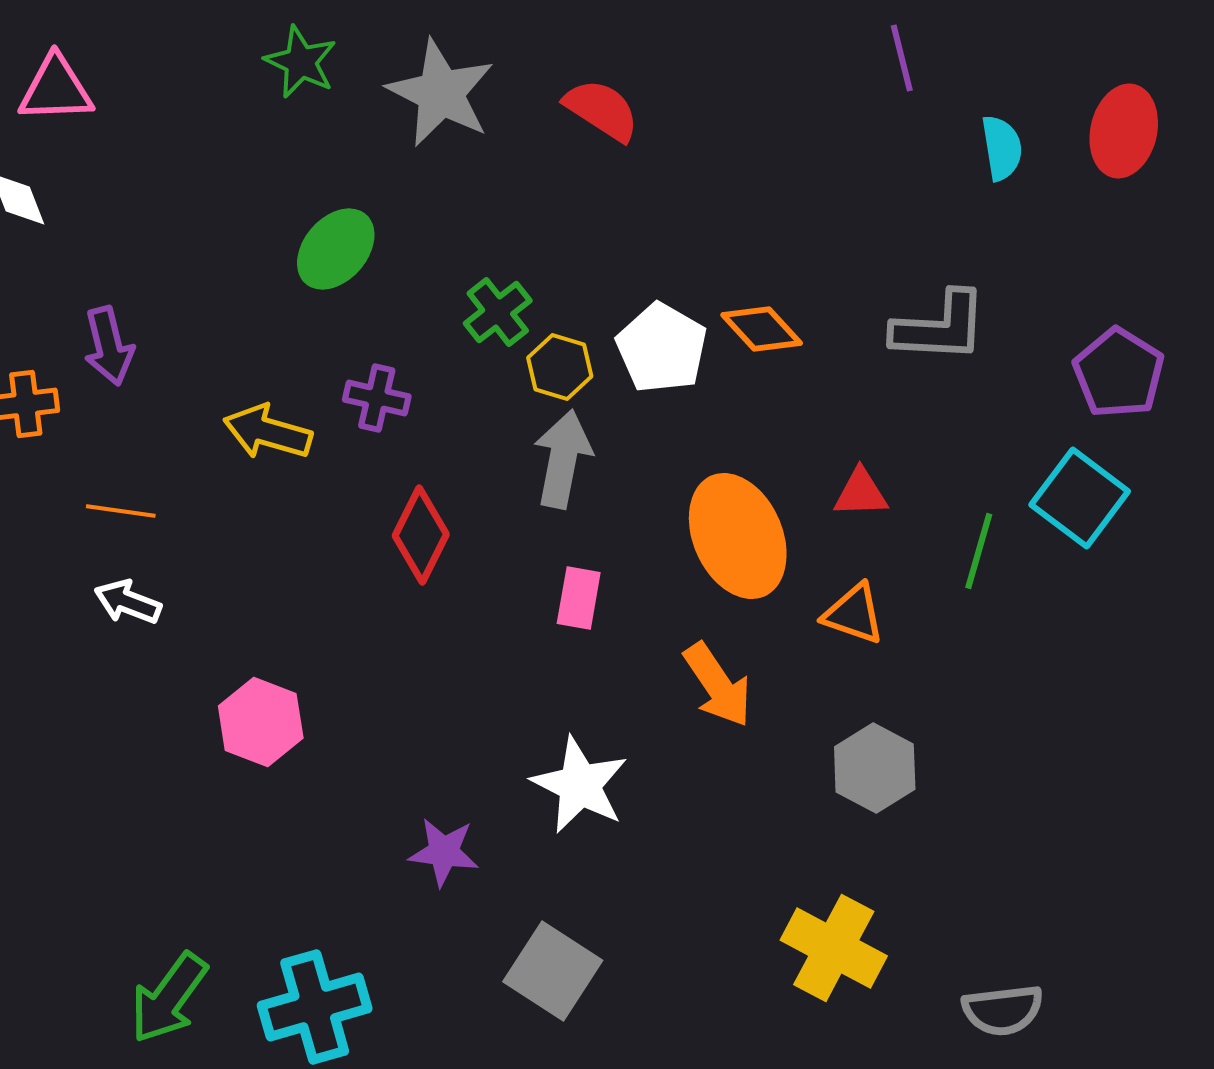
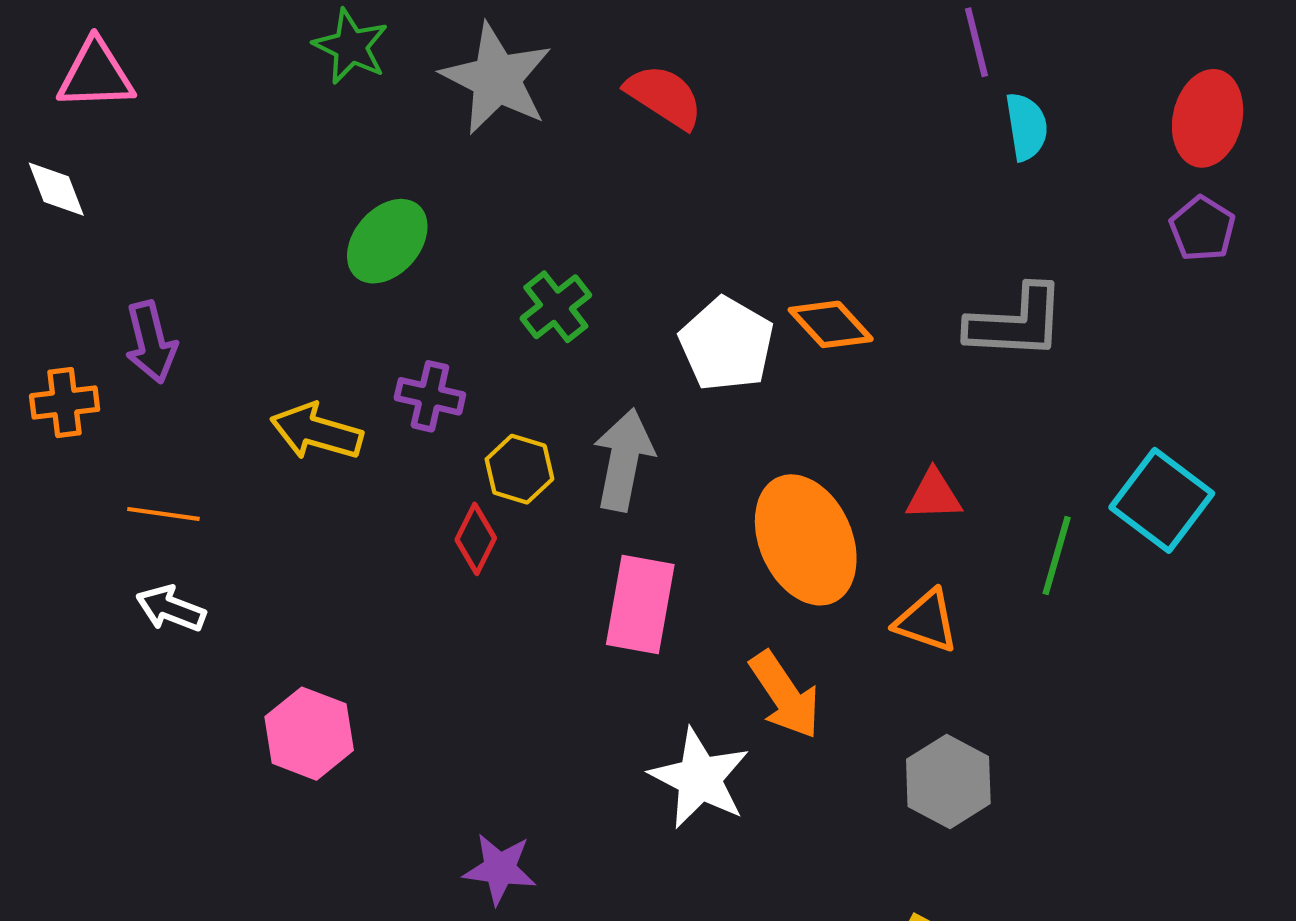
cyan semicircle: (1002, 148) -> (1026, 127), moved
yellow hexagon: (560, 367) -> (519, 469), moved
purple pentagon: (1119, 373) -> (1202, 229), moved, size x0.7
red diamond: (421, 535) -> (476, 539), size x0.7
pink rectangle: (579, 598) -> (640, 604), size x1.5
white star: (580, 785) -> (700, 778), moved

